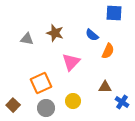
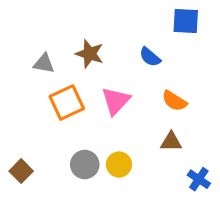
orange semicircle: (108, 51) -> (174, 101), moved, turned 98
orange square: (41, 83) -> (67, 103), moved
blue cross: (122, 102) -> (199, 179), moved
gray circle: (46, 108) -> (85, 165), moved

